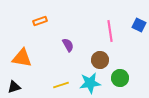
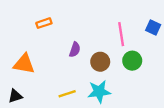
purple semicircle: (68, 45) -> (75, 50), turned 48
brown circle: (100, 60) -> (100, 62), moved
green circle: (120, 78) -> (132, 61), moved

